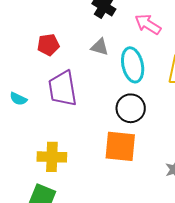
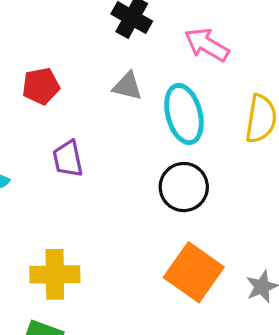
purple trapezoid: (63, 89) -> (68, 159), size x0.6
orange square: (120, 146) -> (194, 272), moved, turned 32

